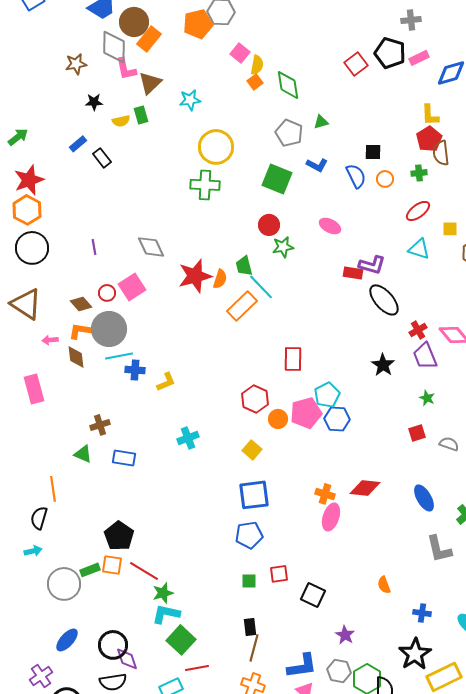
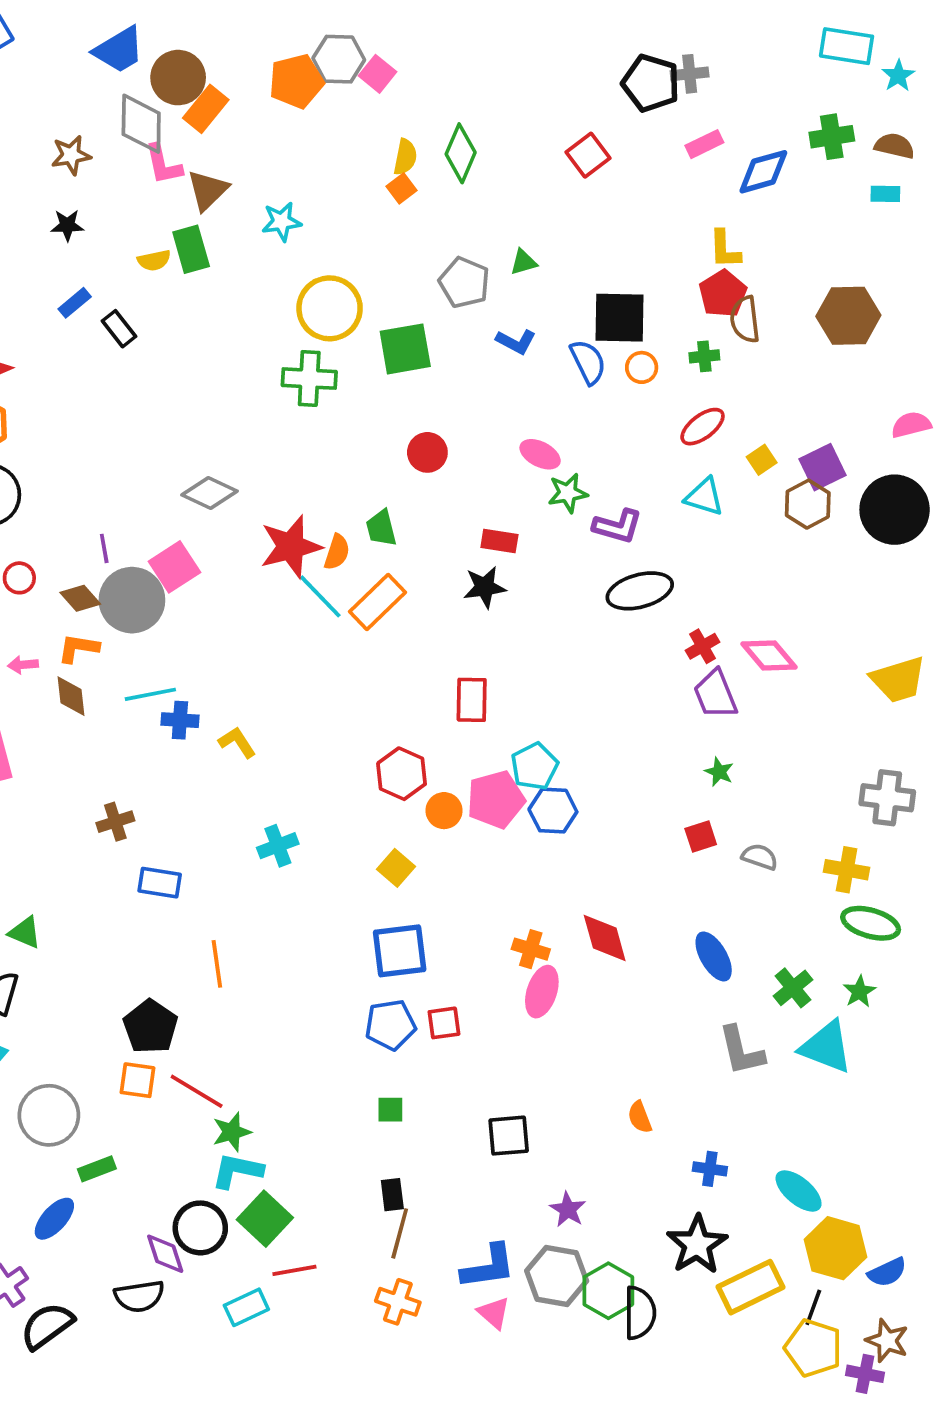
pink square: (240, 53) -> (378, 74), moved
black pentagon: (390, 53) -> (651, 83), moved
green diamond: (288, 85) -> (461, 153), moved, turned 32
black star: (94, 102) -> (67, 225), moved
green rectangle: (141, 115) -> (191, 249), size x1.4
black square: (373, 152) -> (619, 318), size x1.8
green square: (277, 179) -> (405, 349), moved, turned -32
yellow square: (450, 229) -> (762, 460), turned -35
purple line: (94, 247) -> (104, 548), moved
gray diamond: (151, 247) -> (209, 493), turned -40
green star: (283, 247) -> (568, 493), moved
red rectangle: (353, 273) -> (499, 541), moved
cyan line: (261, 287) -> (320, 596), moved
red circle: (107, 293) -> (19, 578), moved
black ellipse: (384, 300) -> (640, 591), turned -64
gray circle: (109, 329) -> (132, 600), moved
black star: (383, 365) -> (485, 587), moved, turned 30
yellow L-shape: (166, 382) -> (237, 742), turned -100
green triangle: (83, 454) -> (25, 932), moved
red diamond: (365, 488) -> (605, 938), turned 68
orange line: (53, 489) -> (217, 964), moved
green rectangle: (90, 570) -> (97, 1169), moved
red square: (279, 574) -> (444, 1023), moved
black square: (313, 595) -> (509, 1136), turned -30
black circle: (113, 645) -> (200, 1228), moved
gray hexagon: (339, 671) -> (557, 1276), size x1.4

